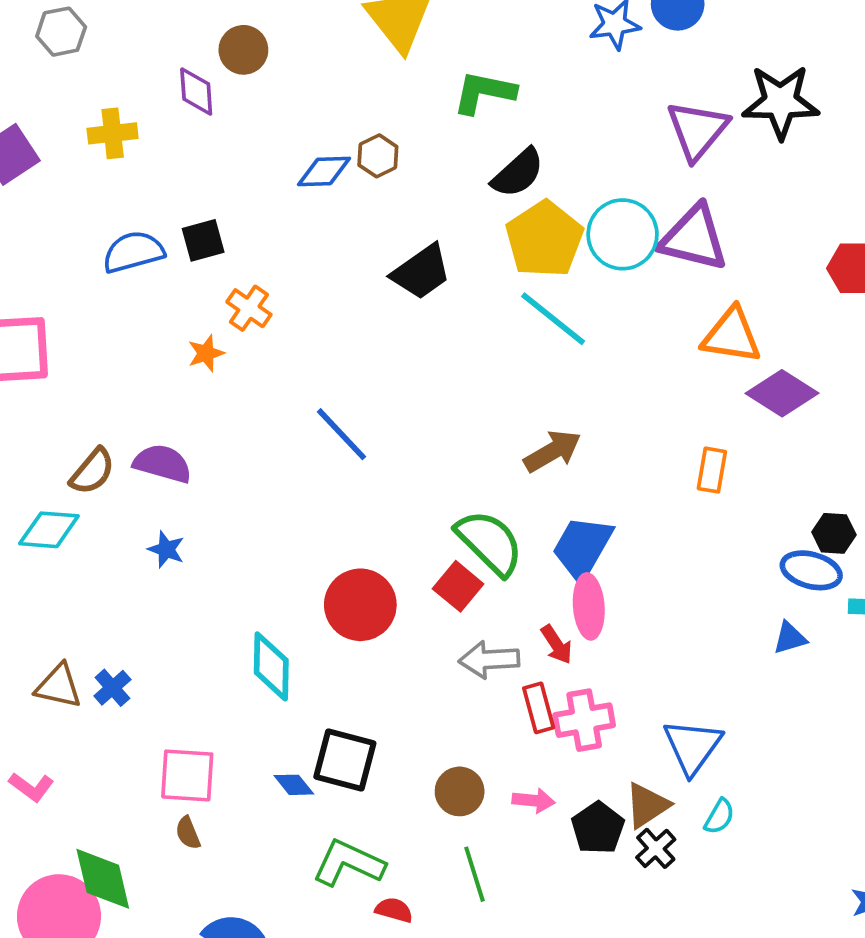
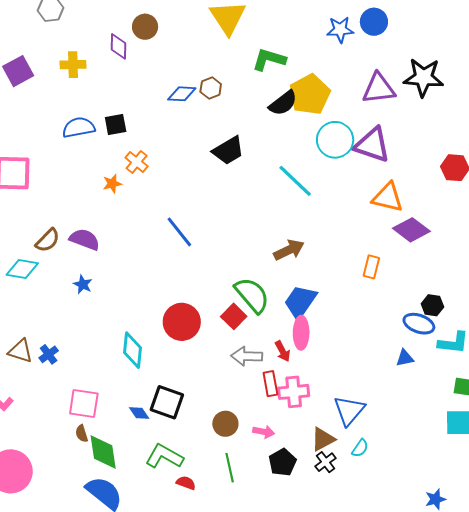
purple triangle: (697, 130) -> (379, 89), turned 39
yellow pentagon: (544, 239) -> (310, 94), moved
black pentagon: (598, 828) -> (282, 462), moved
green diamond: (103, 879) -> (103, 452), moved

